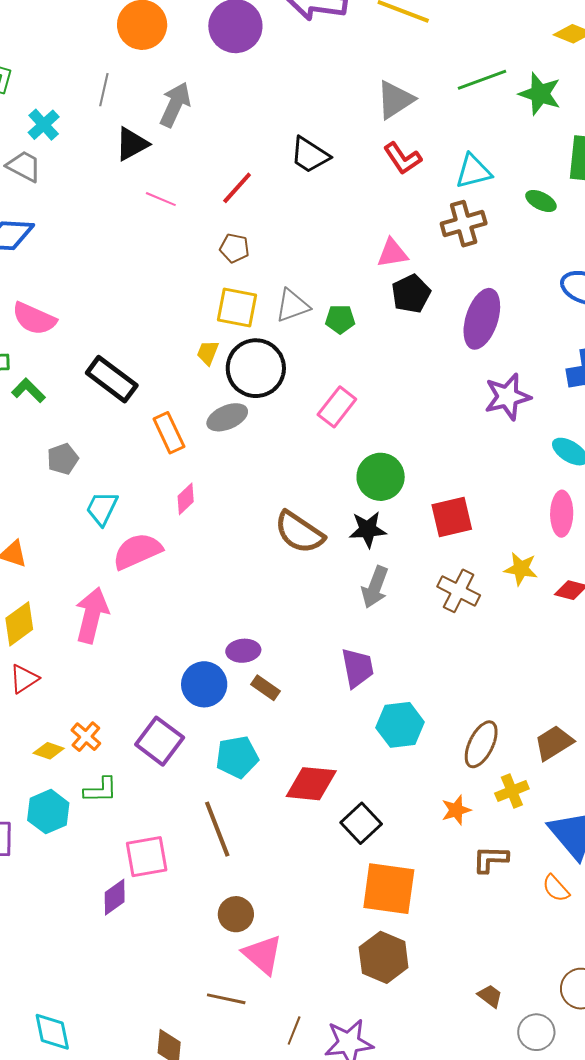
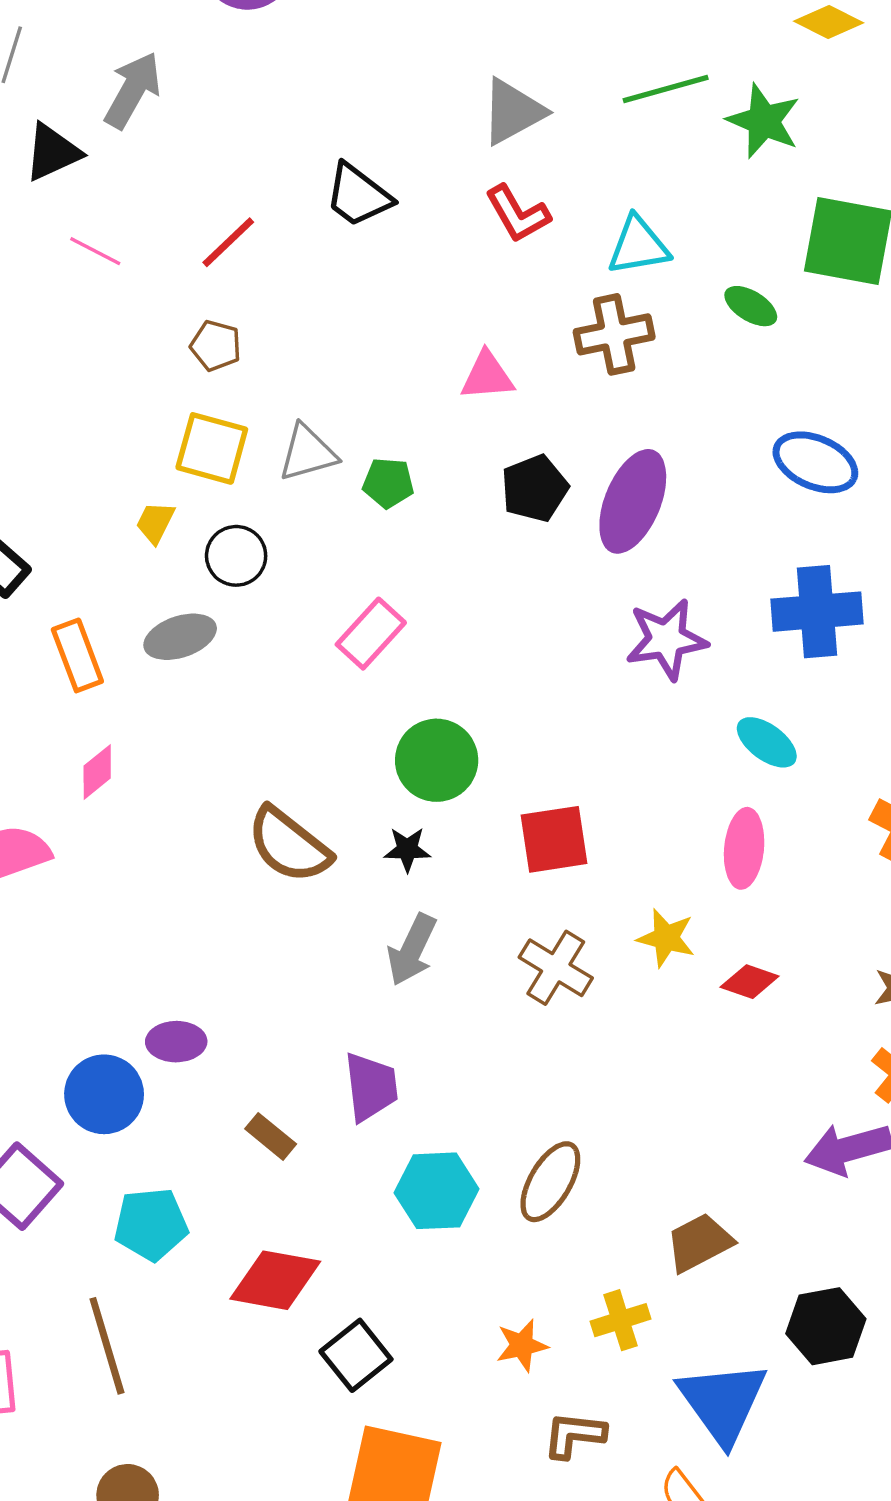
black pentagon: (411, 294) -> (535, 488), moved
black circle: (256, 368) -> (236, 556), size x0.6
black star: (368, 530) -> (407, 849), size x0.7
brown rectangle: (265, 688) -> (271, 1136), moved
brown ellipse: (481, 744) -> (550, 1182), moved

